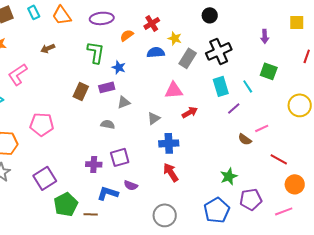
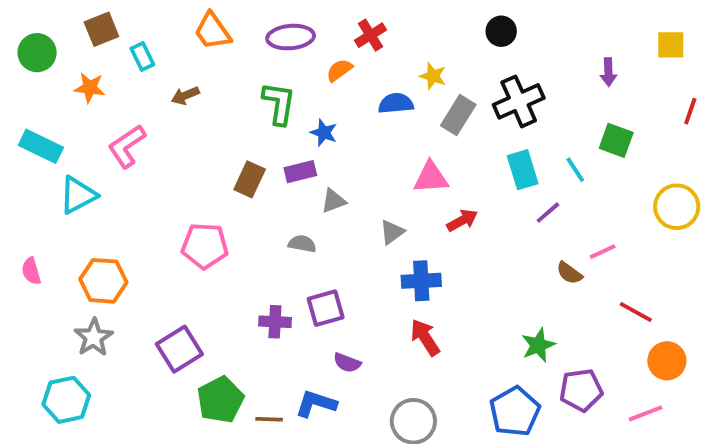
cyan rectangle: (34, 12) -> (142, 57), moved
red cross: (152, 23) -> (371, 35), moved
pink pentagon: (42, 124) -> (205, 246), moved
blue L-shape: (108, 193) -> (316, 404), moved

